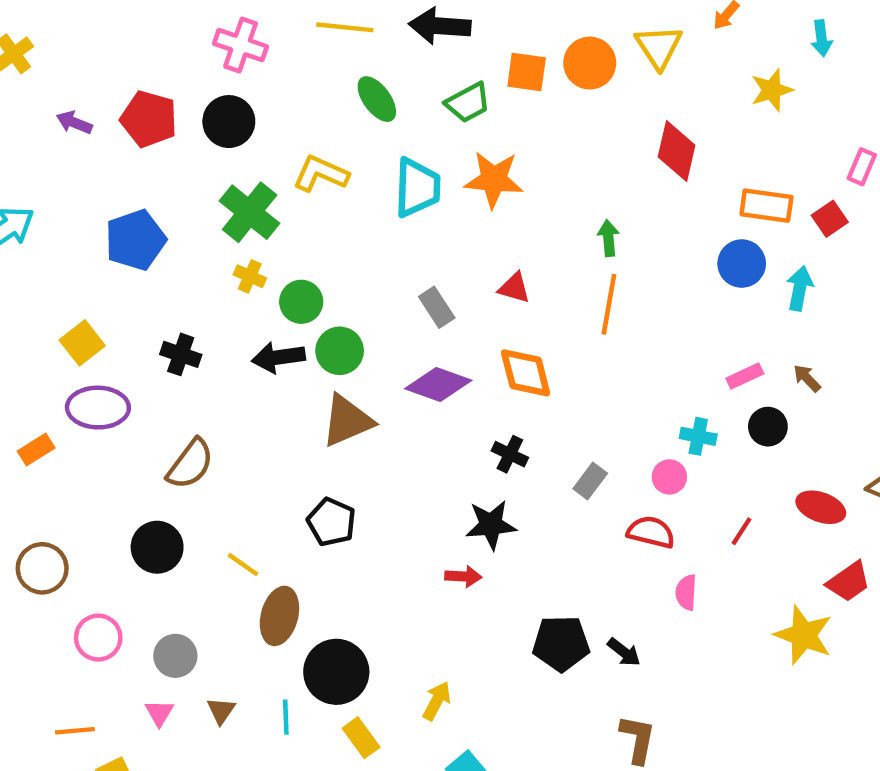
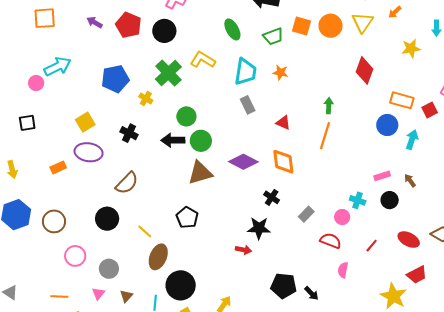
orange star: (494, 179) -> (280, 73), size x0.6
yellow cross: (250, 276) -> (146, 99), moved
gray rectangle: (437, 307) -> (248, 105), moved

